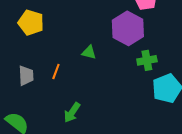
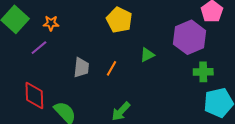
yellow pentagon: (31, 23) -> (119, 20), moved
green triangle: (89, 52) -> (147, 55), turned -49

